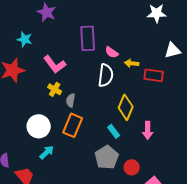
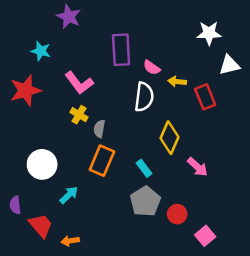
white star: (157, 13) -> (209, 33), moved
red rectangle: (154, 75) -> (205, 97), turned 60
white circle: (39, 126) -> (42, 164), moved
pink arrow: (148, 130) -> (198, 167), turned -48
cyan rectangle: (114, 131) -> (144, 168), moved

